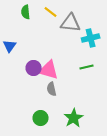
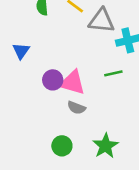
green line: (87, 67) -> (113, 73), moved
gray semicircle: (52, 89) -> (76, 108), turned -56

